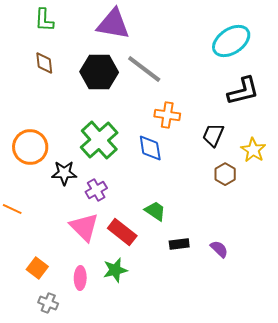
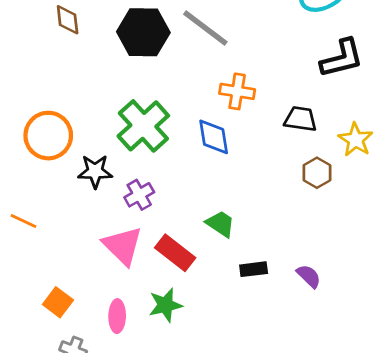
black trapezoid: (213, 135) -> (300, 119), turned 75

